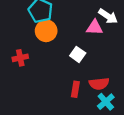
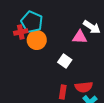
red cross: (20, 58) -> (21, 32), moved

